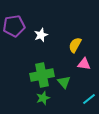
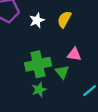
yellow semicircle: (75, 45) -> (64, 19), moved
pink triangle: (84, 64) -> (74, 54), moved

